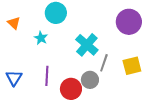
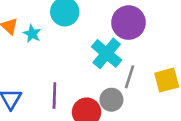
purple circle: (129, 22) -> (129, 23), moved
cyan star: (41, 38) -> (32, 34), moved

